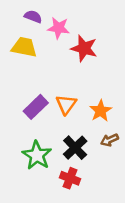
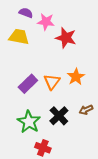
orange star: (101, 111) -> (76, 77), moved
red cross: (70, 178) -> (43, 148), moved

